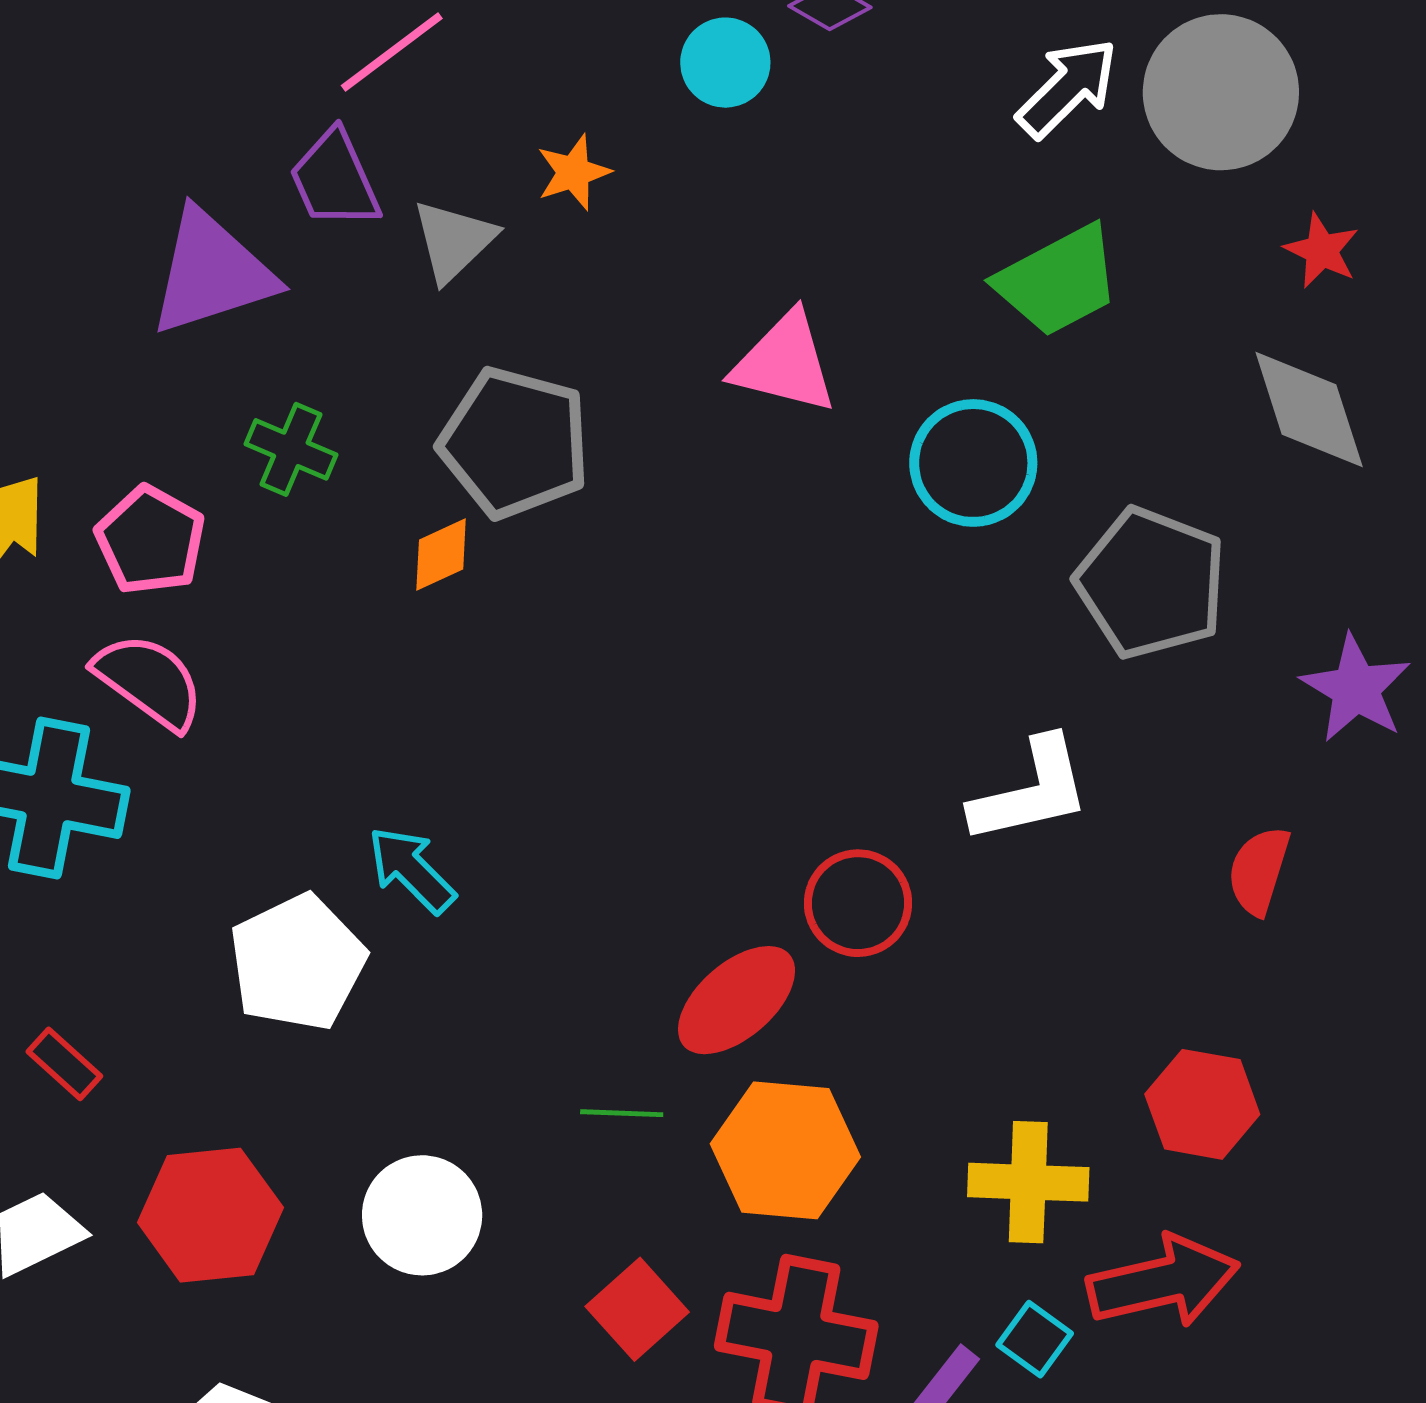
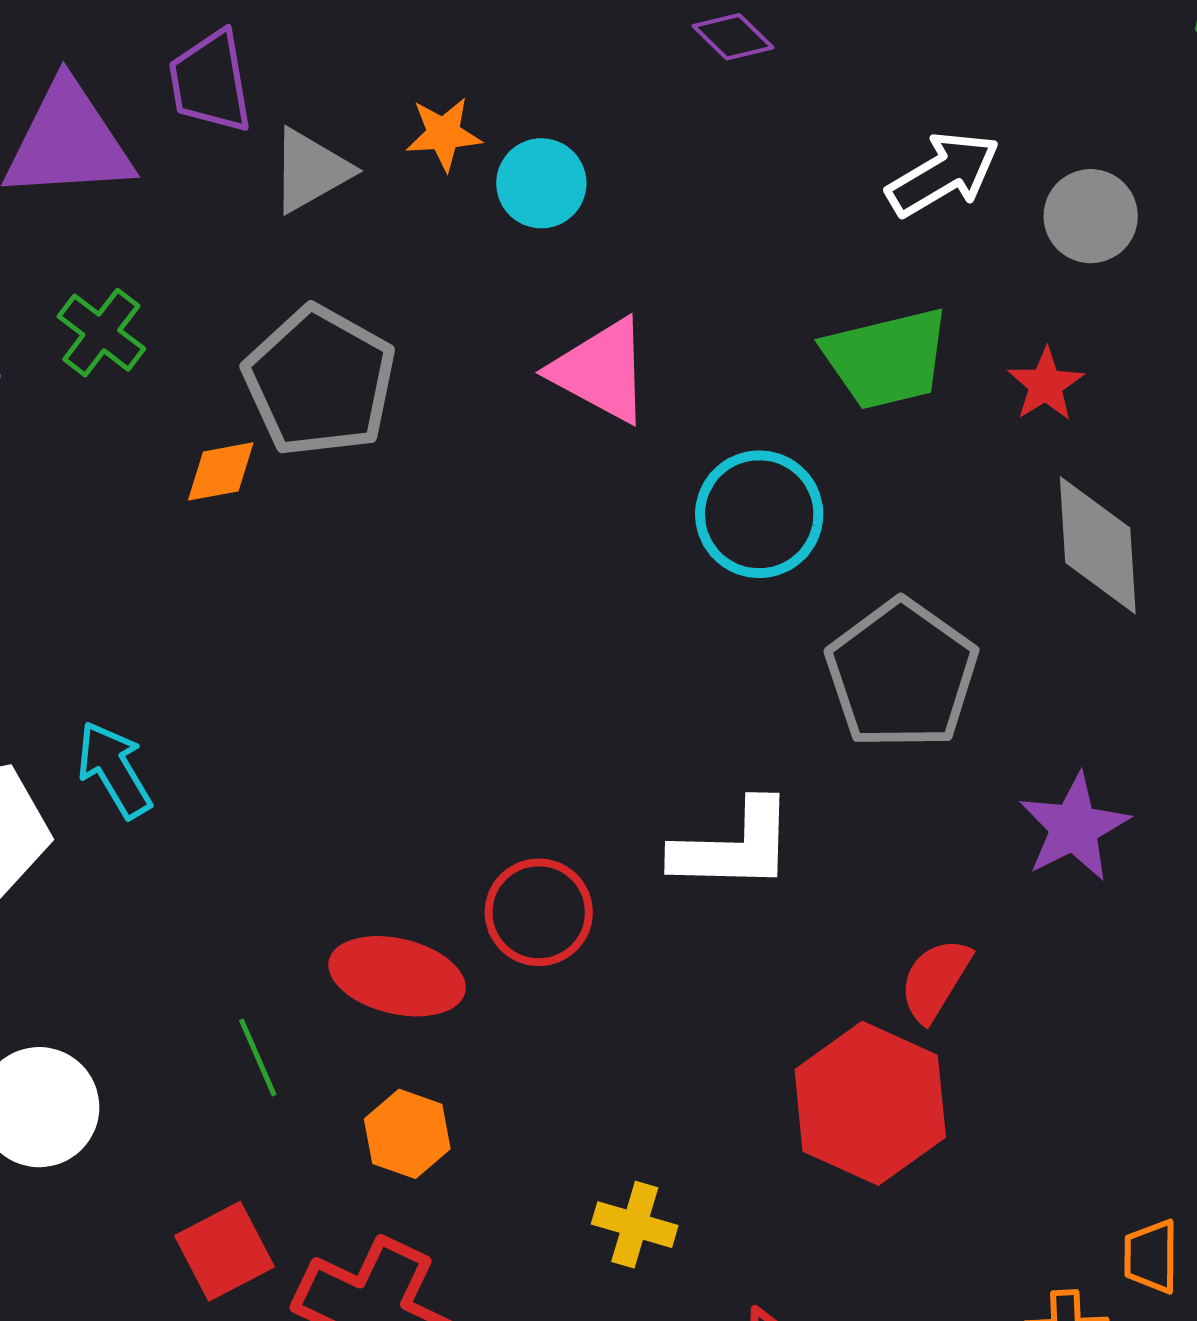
cyan circle: (725, 63) -> (541, 183), moved
gray circle: (1221, 92) -> (1091, 216), size x0.6
red star: (1322, 251) -> (1046, 385), moved
red ellipse: (737, 1000) -> (397, 976), turned 40
red hexagon: (1202, 1104) -> (870, 1103), moved, size x1.4
green line: (622, 1113) -> (258, 1057), turned 50
orange hexagon: (785, 1150) -> (407, 1134), size x0.6
yellow cross: (1028, 1182) -> (635, 1225), size x0.7

